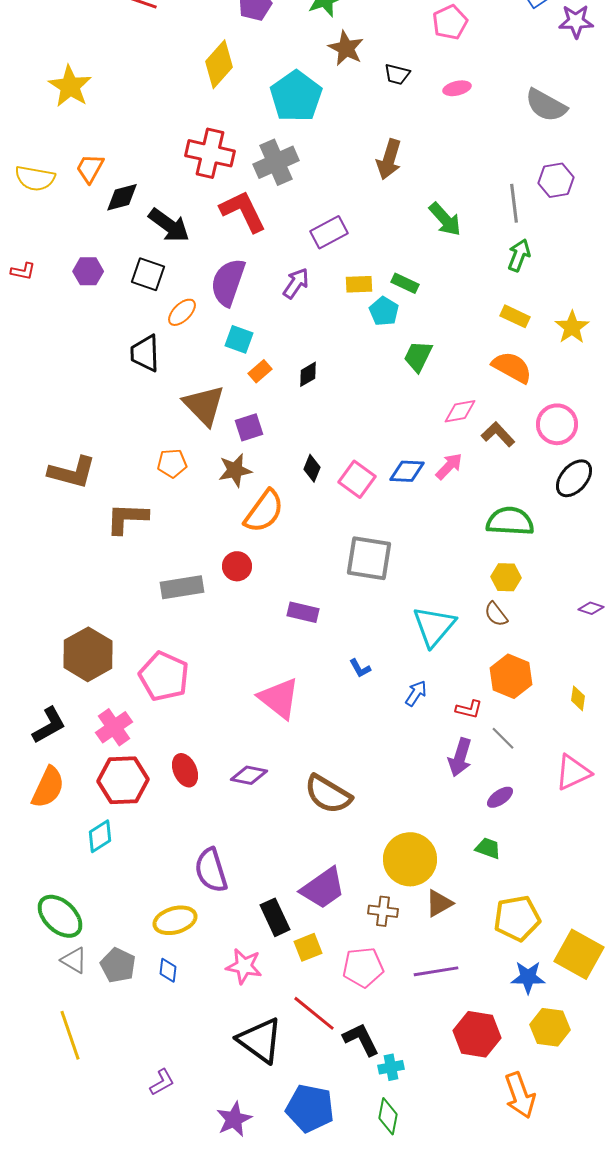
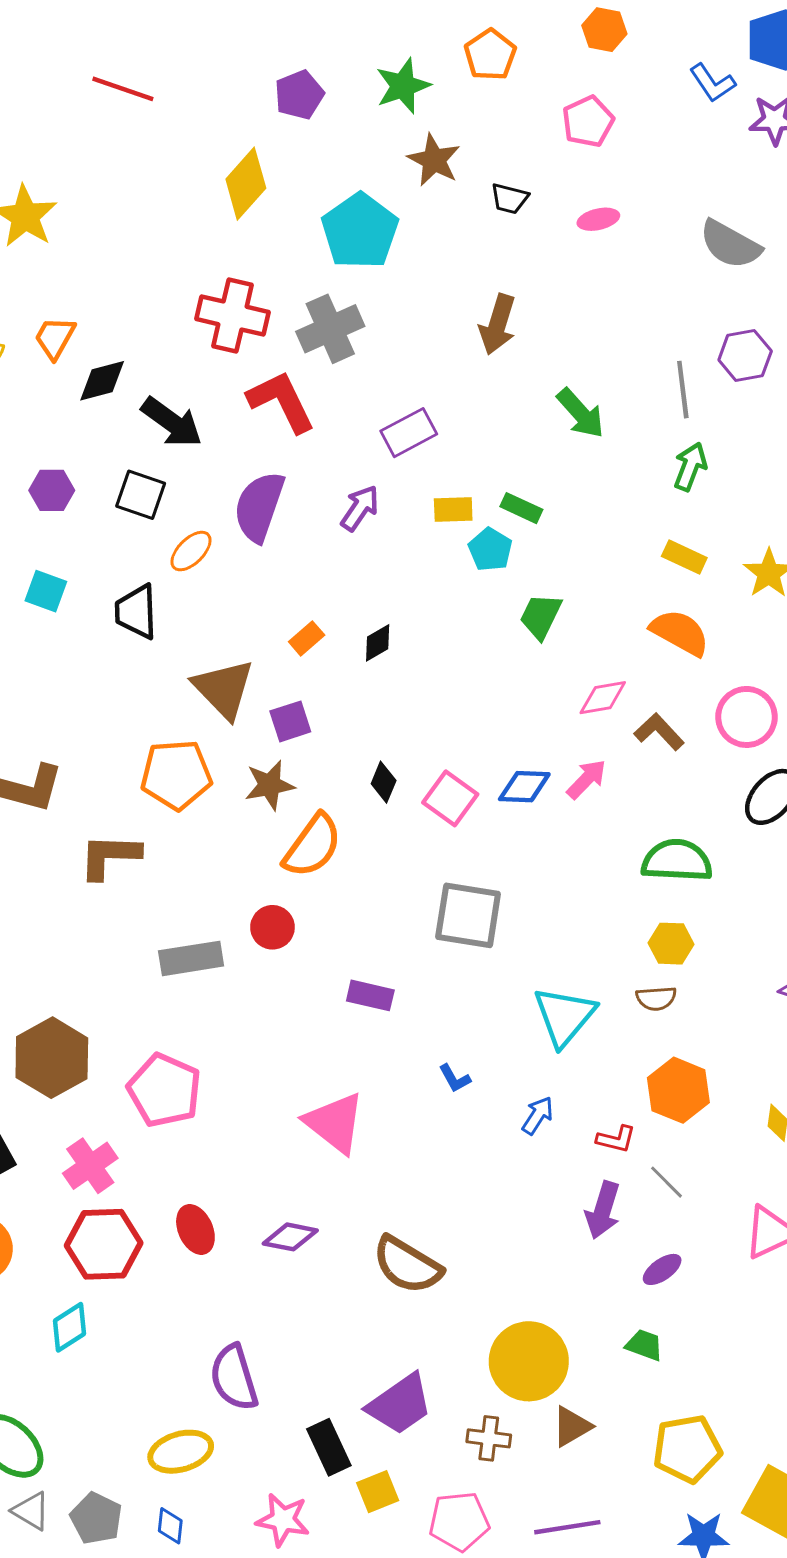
cyan square: (239, 339) -> (46, 591), moved
orange pentagon: (172, 463) -> (176, 775), size x1.6
brown semicircle: (496, 614) -> (656, 998), turned -56

